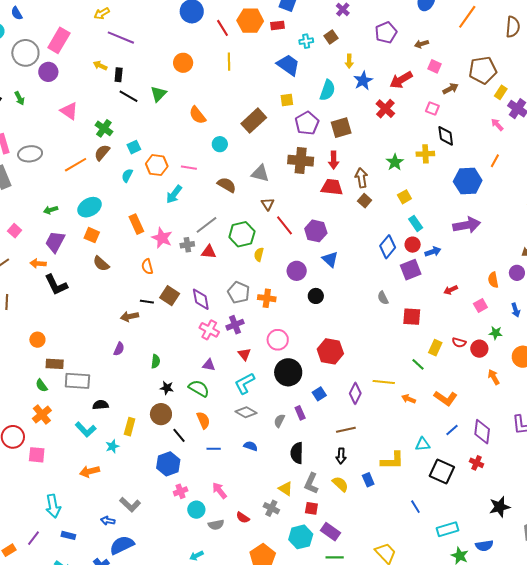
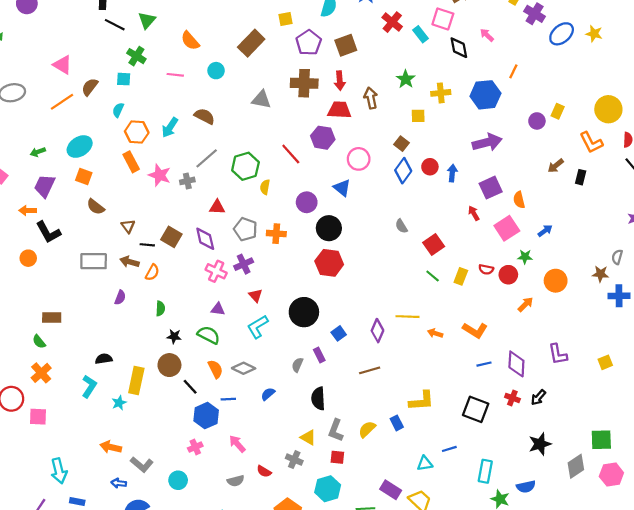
pink square: (432, 108) -> (443, 19), size x1.5
pink triangle: (69, 111) -> (62, 65), moved
pink arrow: (497, 125) -> (487, 35), moved
green cross: (104, 128) -> (136, 56), moved
cyan square: (134, 147) -> (124, 79), turned 32
yellow cross: (425, 154) -> (441, 93), moved
orange hexagon: (157, 165) -> (137, 132), moved
pink line: (189, 168) -> (175, 75), moved
brown semicircle: (227, 185) -> (204, 116), moved
yellow square: (404, 197) -> (418, 116), turned 32
brown square: (365, 201) -> (402, 144), moved
brown triangle: (268, 204) -> (128, 226), moved
cyan rectangle: (416, 223) -> (421, 34), moved
purple hexagon: (316, 231) -> (323, 138), moved
red triangle: (209, 252) -> (217, 207), moved
blue arrow: (433, 252) -> (452, 173), turned -63
orange semicircle: (147, 267) -> (152, 272), moved, turned -133
purple square: (411, 270) -> (491, 188), moved
purple circle: (517, 273) -> (537, 121), moved
red arrow: (451, 290) -> (474, 213), turned 88
black circle: (316, 296) -> (329, 228), size x1.5
pink square: (480, 306) -> (507, 228), size x1.6
blue arrow: (516, 310) -> (545, 231), turned -104
brown arrow: (130, 316) -> (129, 262), turned 30
red square: (412, 317) -> (434, 244), turned -36
orange circle: (37, 340) -> (28, 258), moved
pink circle: (278, 340) -> (359, 159), moved
red hexagon: (330, 351) -> (329, 263), moved
green line: (418, 364) -> (433, 276), moved
orange arrow: (494, 377) -> (526, 304), turned 77
gray rectangle: (77, 381) -> (94, 261), moved
gray diamond: (246, 412) -> (244, 368), moved
yellow rectangle: (130, 427) -> (136, 380), size x1.4
cyan L-shape: (86, 430) -> (89, 386), turned -100
blue line: (452, 430) -> (484, 364), turned 32
cyan triangle: (423, 444) -> (425, 463), moved
blue semicircle: (251, 446) -> (268, 394), turned -56
black arrow: (341, 456) -> (538, 397), moved, turned 42
blue hexagon: (168, 464) -> (206, 416), moved
orange arrow: (90, 471) -> (111, 447), moved, turned 30
yellow semicircle: (340, 484) -> (367, 429), turned -84
blue line: (415, 507) -> (449, 449), turned -72
cyan circle: (196, 510) -> (178, 480), moved
cyan rectangle: (448, 529) -> (485, 471), turned -60
purple rectangle: (330, 532) -> (391, 490), moved

